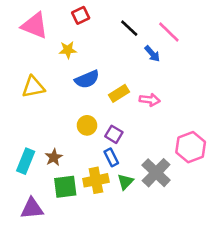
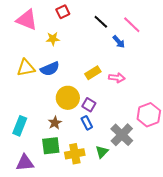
blue semicircle: (87, 79) -> (50, 69), moved
yellow circle: (87, 125) -> (68, 98), size x1.5
brown star: (54, 157) -> (55, 123), moved
yellow cross: (96, 180) -> (75, 154), moved
green triangle: (125, 182) -> (102, 152), moved

